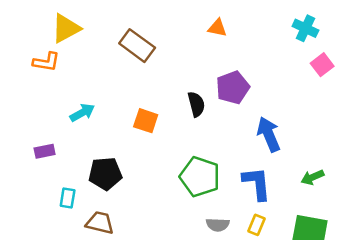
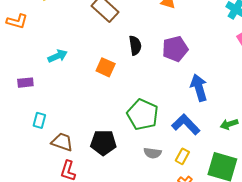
orange L-shape: (46, 62) -> (17, 21), moved
black semicircle: (196, 104) -> (135, 45), moved
black pentagon: (105, 174) -> (103, 143), moved
blue L-shape: (257, 183) -> (186, 124), turned -44

